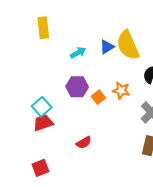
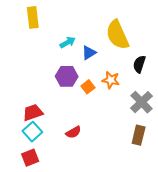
blue triangle: (107, 47) -> (89, 53), moved
cyan square: (42, 107) -> (32, 132), moved

